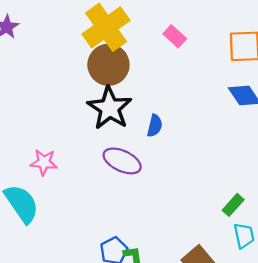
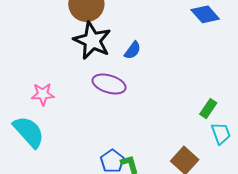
blue semicircle: (155, 126) -> (133, 50), turned 30

